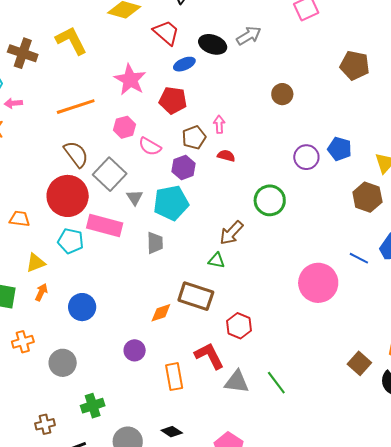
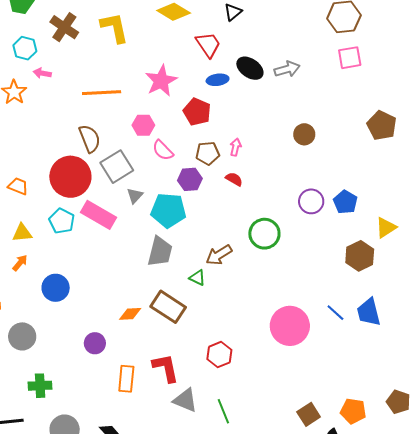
gray trapezoid: (155, 243) -> (160, 252), moved, size x1.4
red hexagon: (239, 326) -> (219, 355), moved

